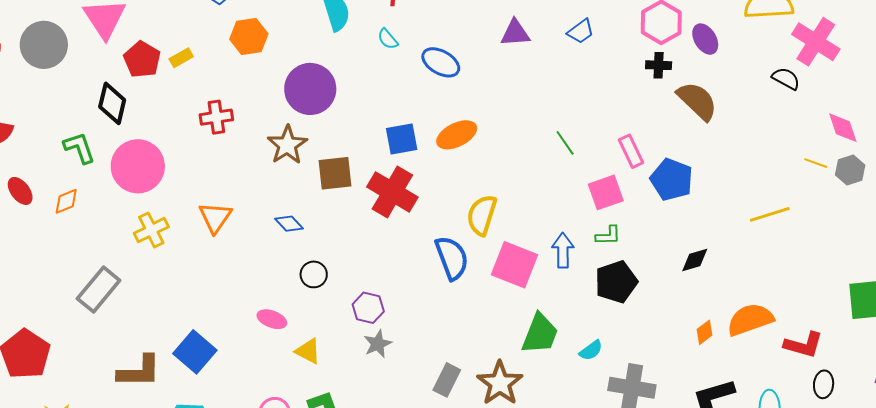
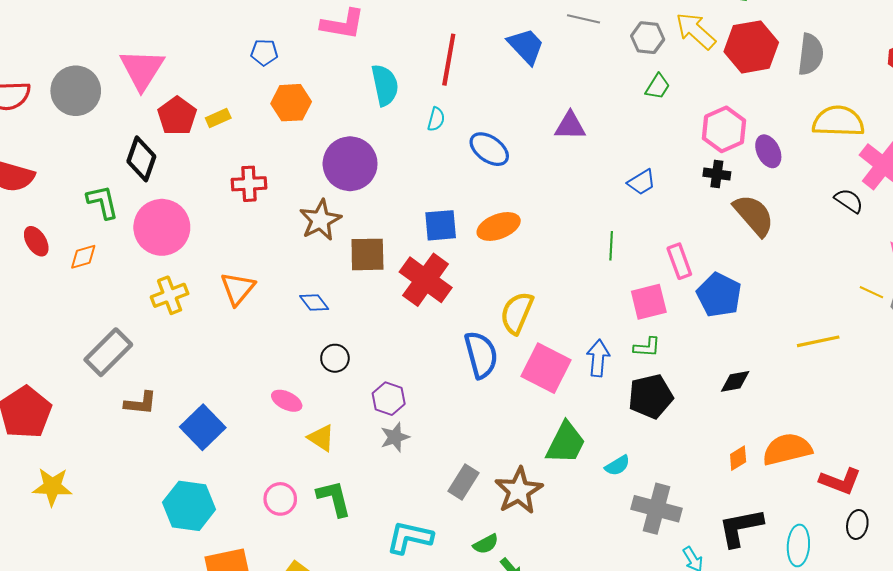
blue trapezoid: (581, 31) -> (641, 182), moved
cyan semicircle: (388, 39) -> (436, 119), turned -130
green line: (565, 143) -> (611, 246), turned 32
brown L-shape: (139, 371) -> (140, 403), moved, size x0.7

